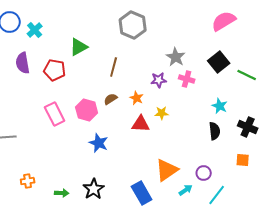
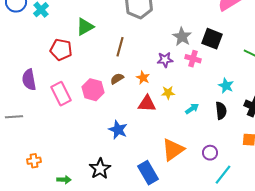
black square: (219, 62) -> (212, 39), moved, turned -30
purple semicircle: (23, 63) -> (29, 80), moved
blue star: (99, 143) -> (118, 130), moved
cyan arrow: (186, 190) -> (192, 109), moved
green arrow: (62, 193) -> (64, 180), moved

